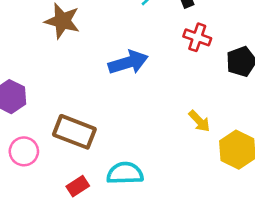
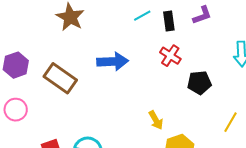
brown rectangle: (74, 132) -> (60, 78), moved

